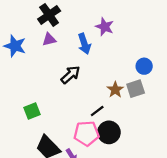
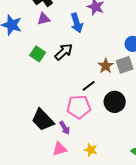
green square: (32, 111) -> (38, 54), moved, turned -35
black circle: (109, 132) -> (115, 102), moved

